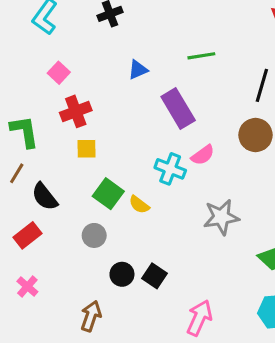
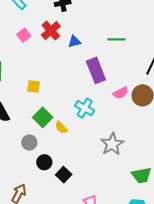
red cross: (76, 111) -> (51, 31), moved, turned -30
pink semicircle: (203, 155) -> (121, 93), moved
gray star: (221, 217) -> (112, 144), turned -30
black circle: (122, 274) -> (44, 162), moved

